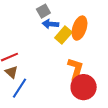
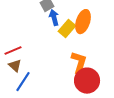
blue arrow: (50, 24) -> (54, 18), turned 70

